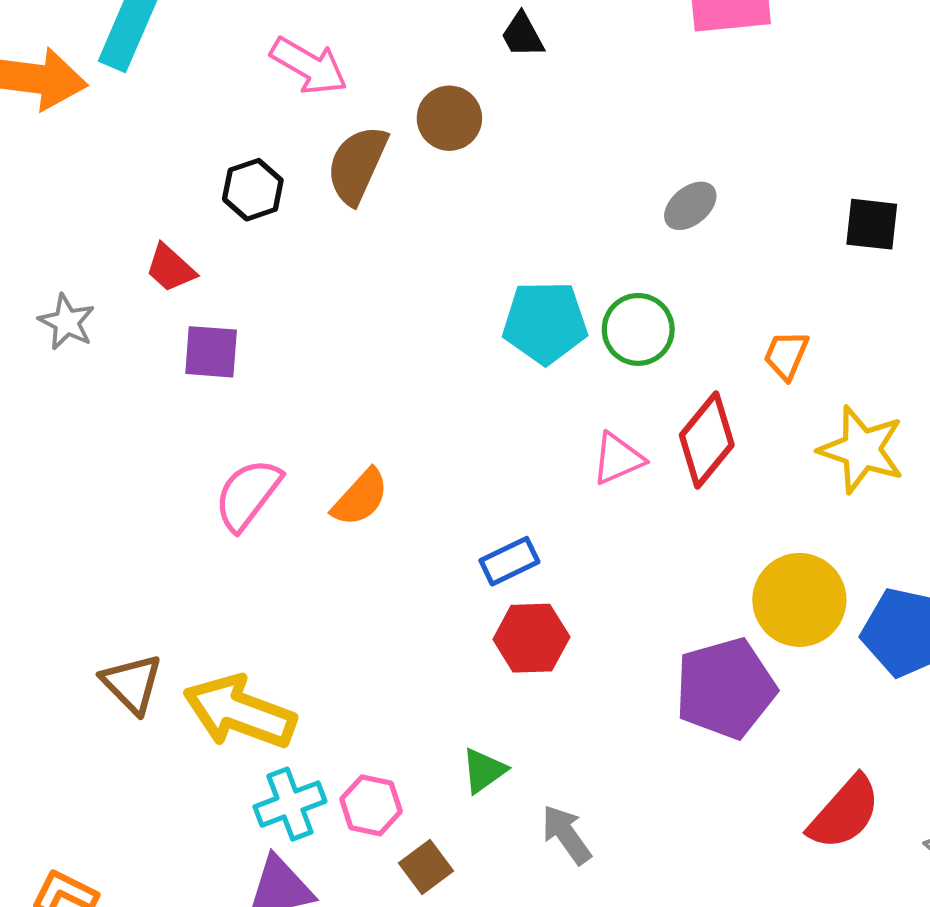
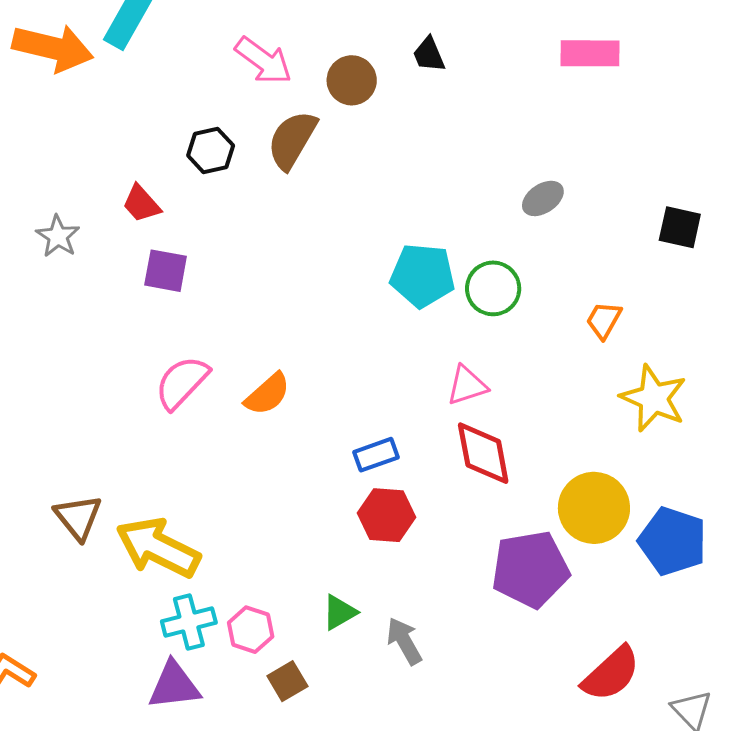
brown circle: (449, 118) -> (352, 80), moved
red diamond: (707, 440) -> (483, 453), moved, turned -56
gray arrow: (566, 835) -> (404, 641), moved

